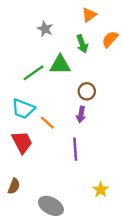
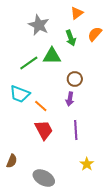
gray star: (45, 29) -> (39, 25), size x1.5
red trapezoid: (22, 142) -> (44, 130), moved
purple line: (75, 149) -> (76, 130), moved

